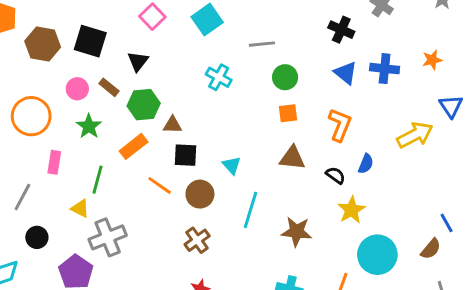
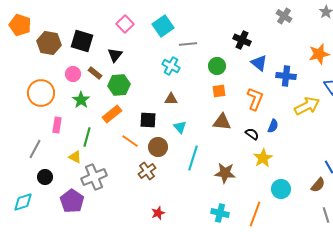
black cross: (341, 30) -> (242, 40), moved
gray line: (262, 44) -> (188, 44), moved
orange star: (432, 60) -> (319, 54), size x1.5
blue cross: (385, 69) -> (286, 76), moved
brown triangle: (173, 125) -> (171, 99), moved
brown cross: (197, 240) -> (147, 171), moved
cyan circle: (377, 255) -> (281, 189), size x0.7

